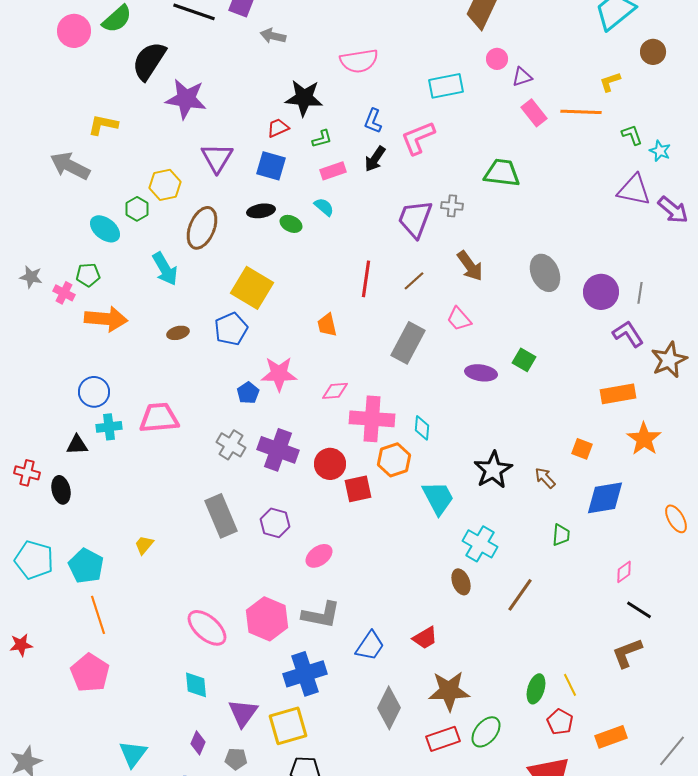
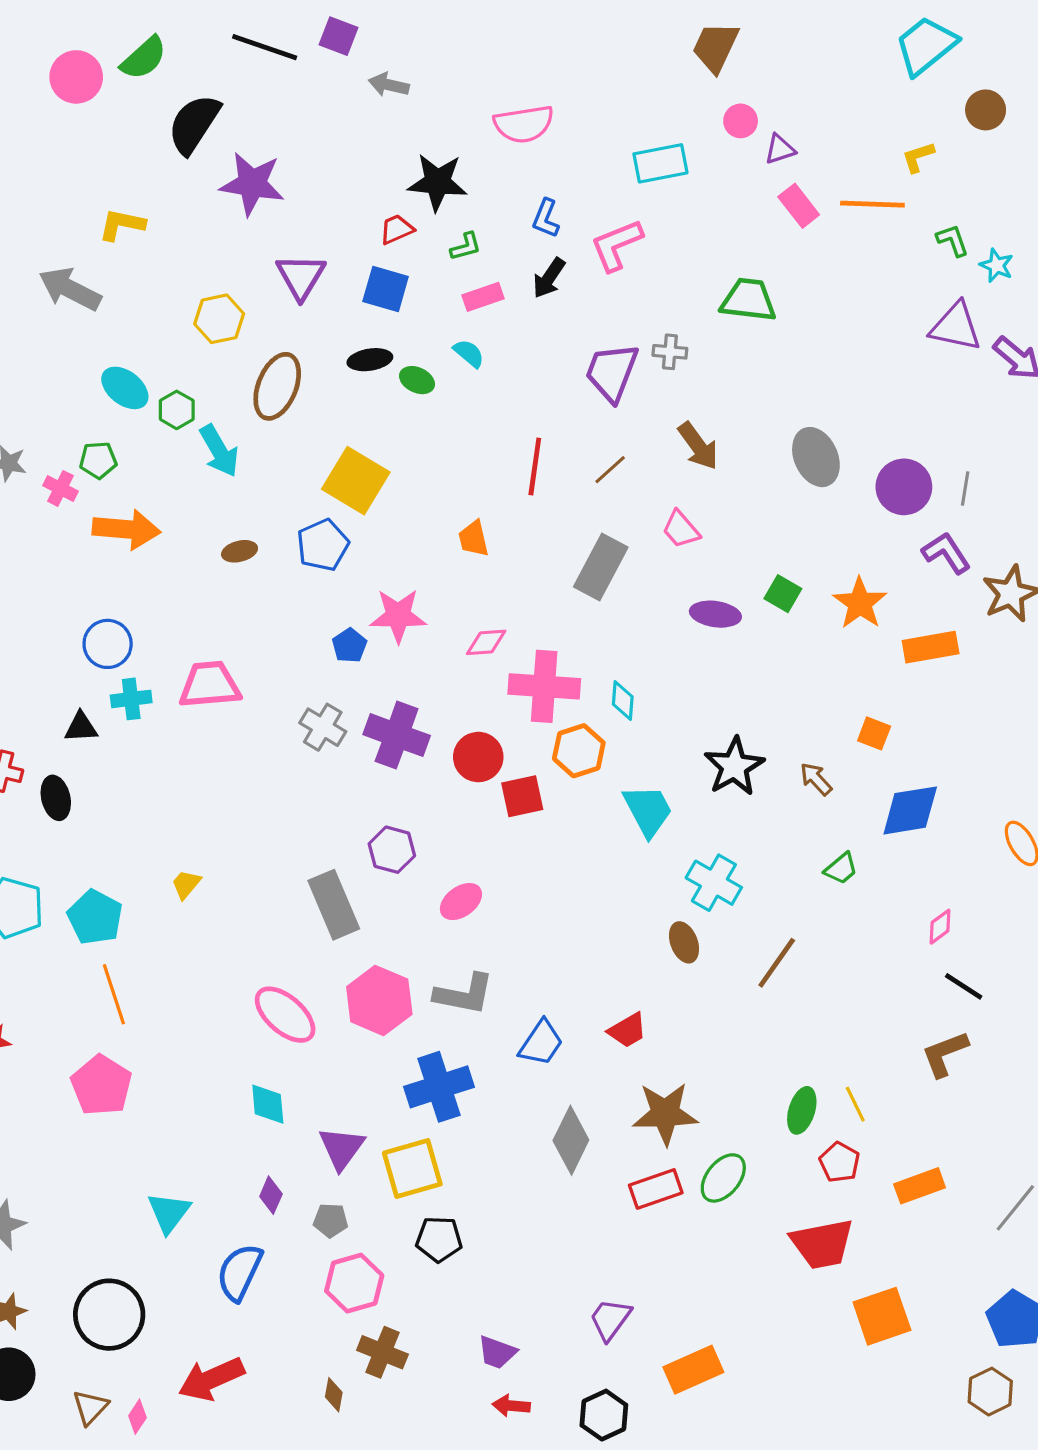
green hexagon: (137, 209) -> (177, 410), moved
orange star: (644, 439) -> (860, 603), moved
gray rectangle: (221, 516) -> (334, 905), moved
green trapezoid: (561, 535) -> (841, 869), turned 45

